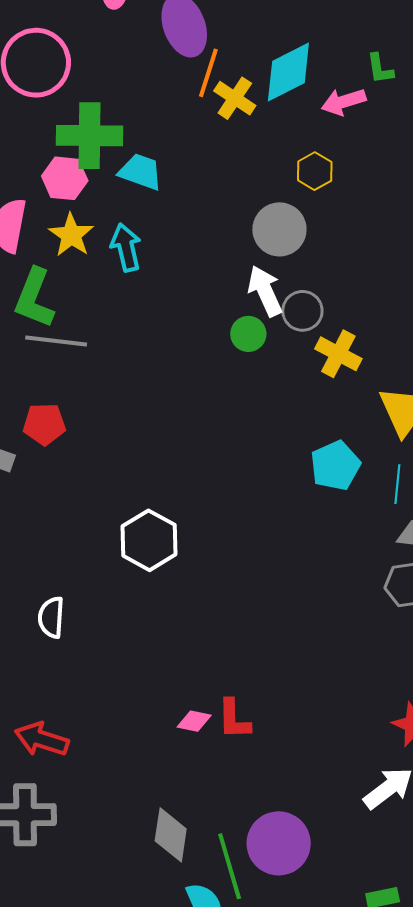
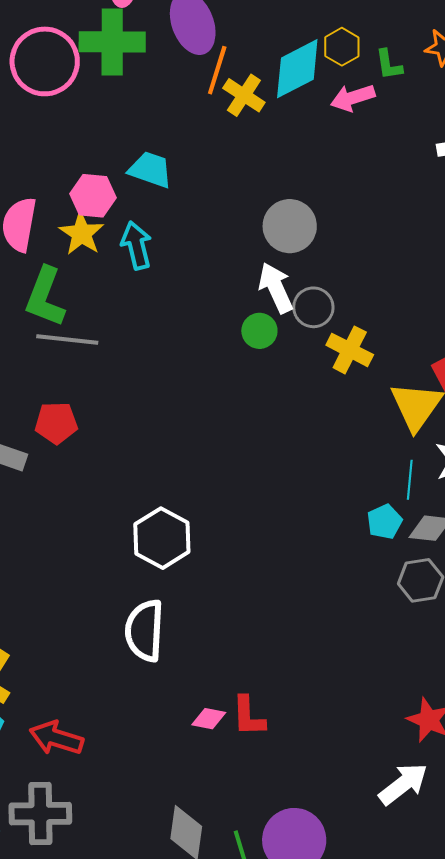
green cross: (89, 136) -> (112, 42), moved
yellow hexagon: (315, 171) -> (342, 47), moved
pink hexagon: (65, 178) -> (93, 196), moved
cyan pentagon: (335, 466) -> (385, 522), moved, size x0.7
white semicircle: (51, 617) -> (145, 631), moved, size x1.5

